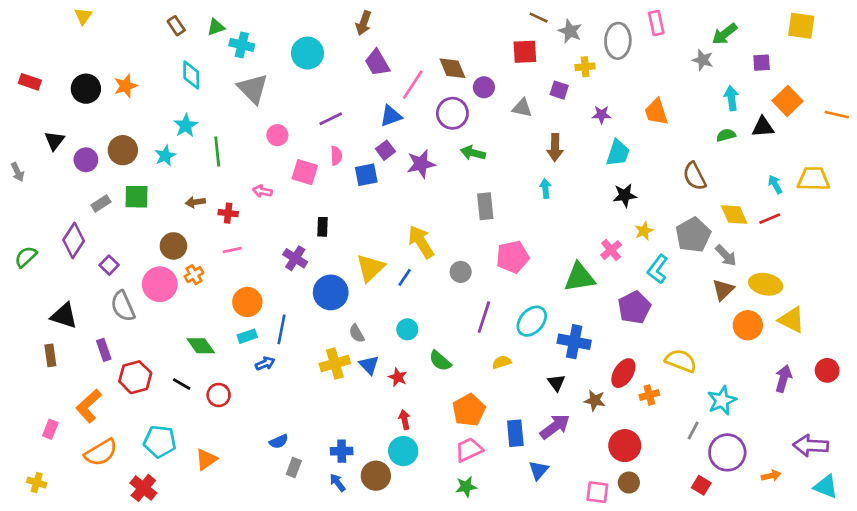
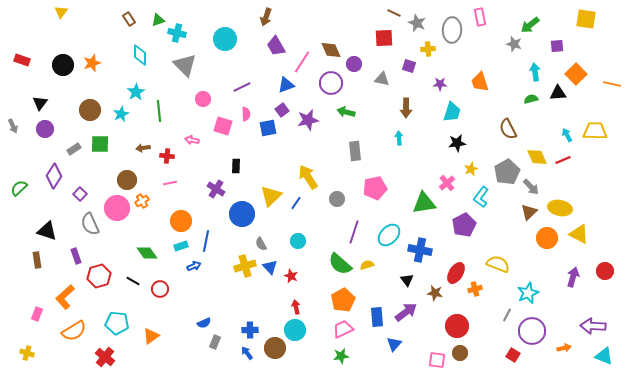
purple circle: (86, 160) -> (45, 129), moved
green semicircle: (440, 361) -> (340, 264), moved, size x1.4

